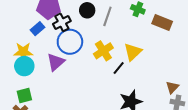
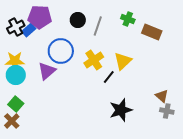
black cross: (62, 22) -> (16, 27), moved
blue rectangle: (37, 29) -> (29, 30), moved
brown triangle: (172, 87) -> (162, 96), turned -32
green square: (24, 95) -> (16, 104), turned -35

